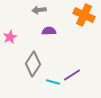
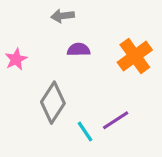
orange cross: (84, 15) -> (135, 56), moved, turned 30
cyan line: (53, 82) -> (85, 131), turned 40

